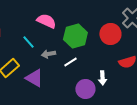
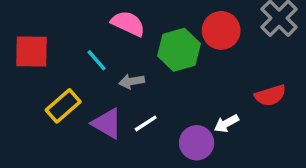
red circle: (110, 34) -> (221, 30), moved
white line: (70, 62) -> (146, 123), moved
white arrow: (102, 78) -> (226, 123), turned 64

